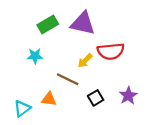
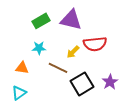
cyan star: (35, 56) -> (39, 48), moved
black square: (96, 98) -> (82, 84), size x1.6
orange triangle: (49, 99) -> (22, 68), moved

